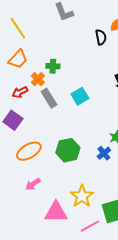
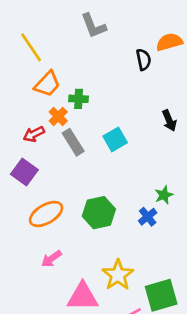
orange trapezoid: (18, 59) -> (47, 84), moved

